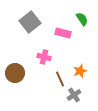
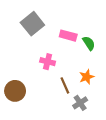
green semicircle: (82, 19) -> (89, 43), moved
brown circle: (15, 73) -> (15, 91), moved

